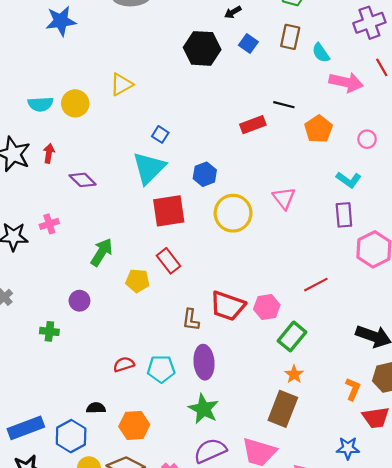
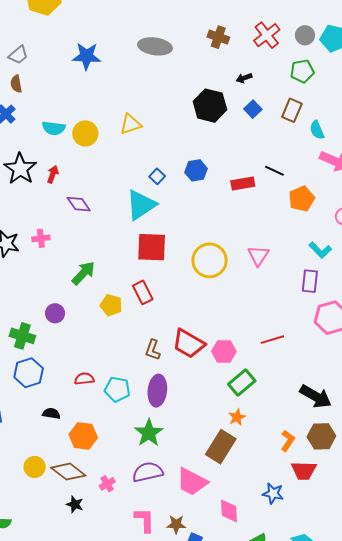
blue hexagon: (205, 174) -> (196, 170), moved
green cross: (49, 331) -> (22, 336), size x1.4
blue hexagon: (71, 436) -> (29, 373), moved

